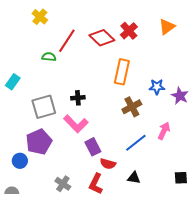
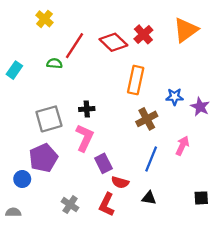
orange triangle: (167, 27) -> (186, 30), size x1.4
cyan rectangle: (13, 82) -> (14, 70), moved
pink L-shape: (76, 124) -> (84, 138), turned -110
blue line: (136, 143) -> (151, 159), turned -30

